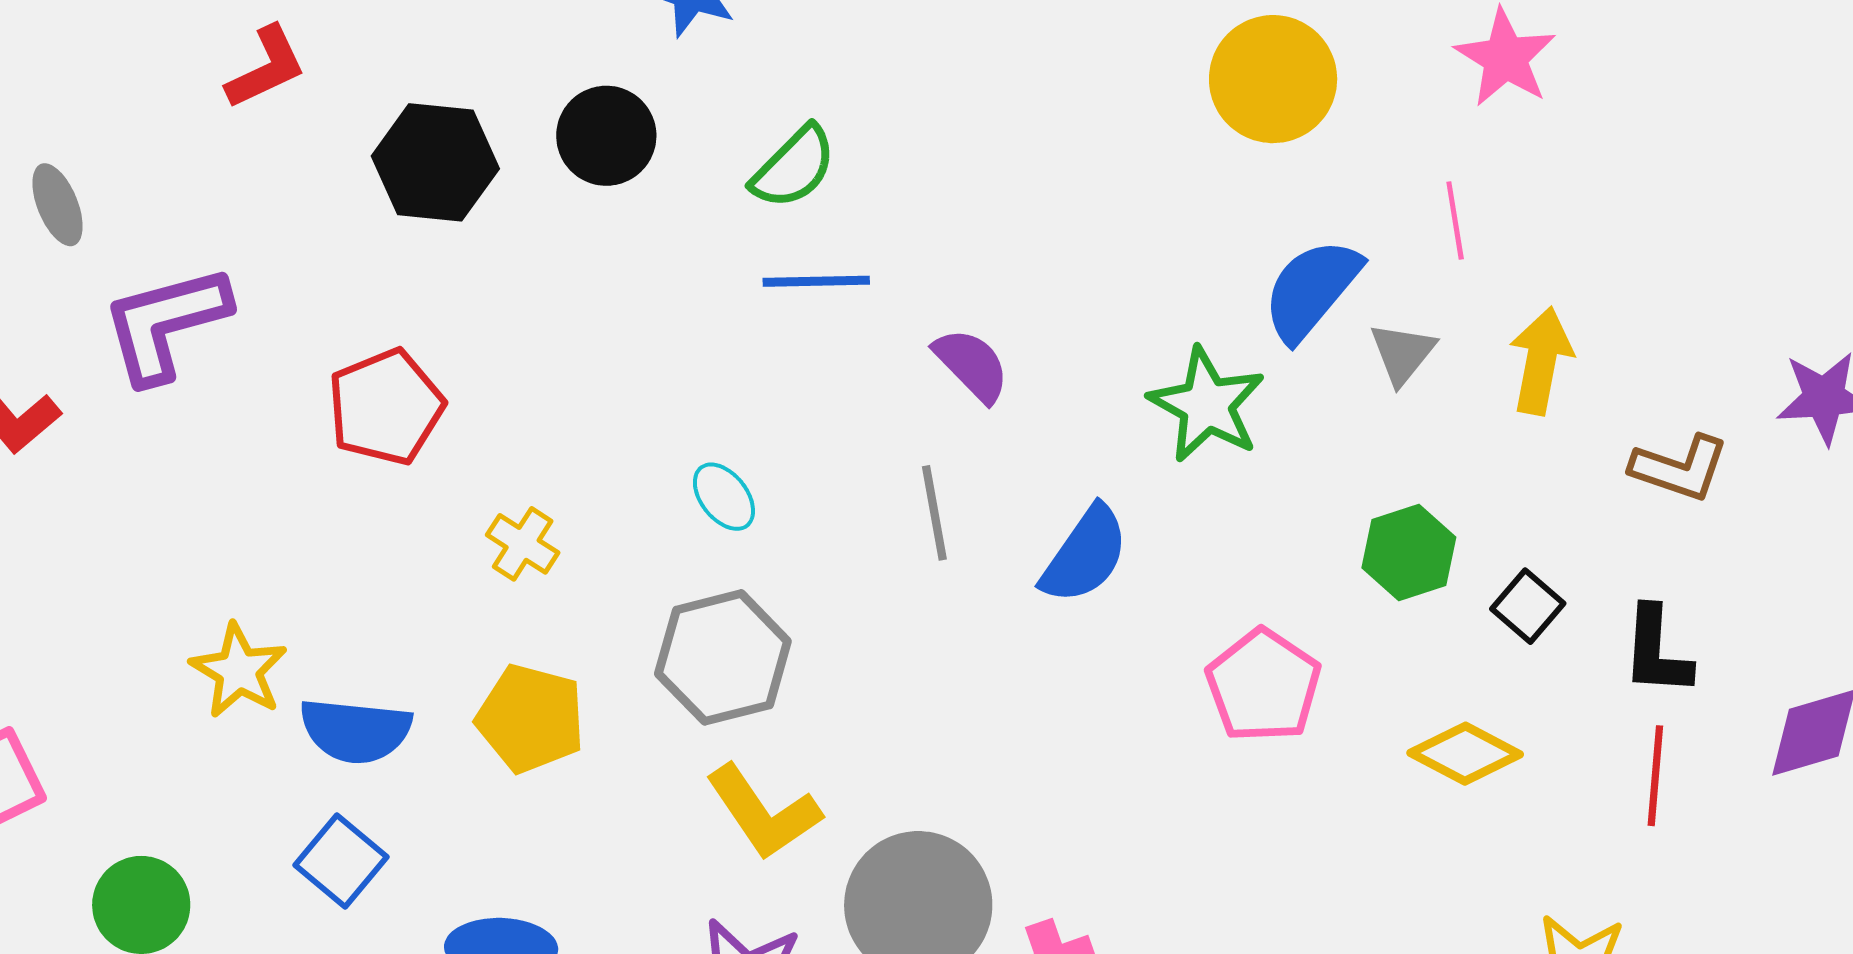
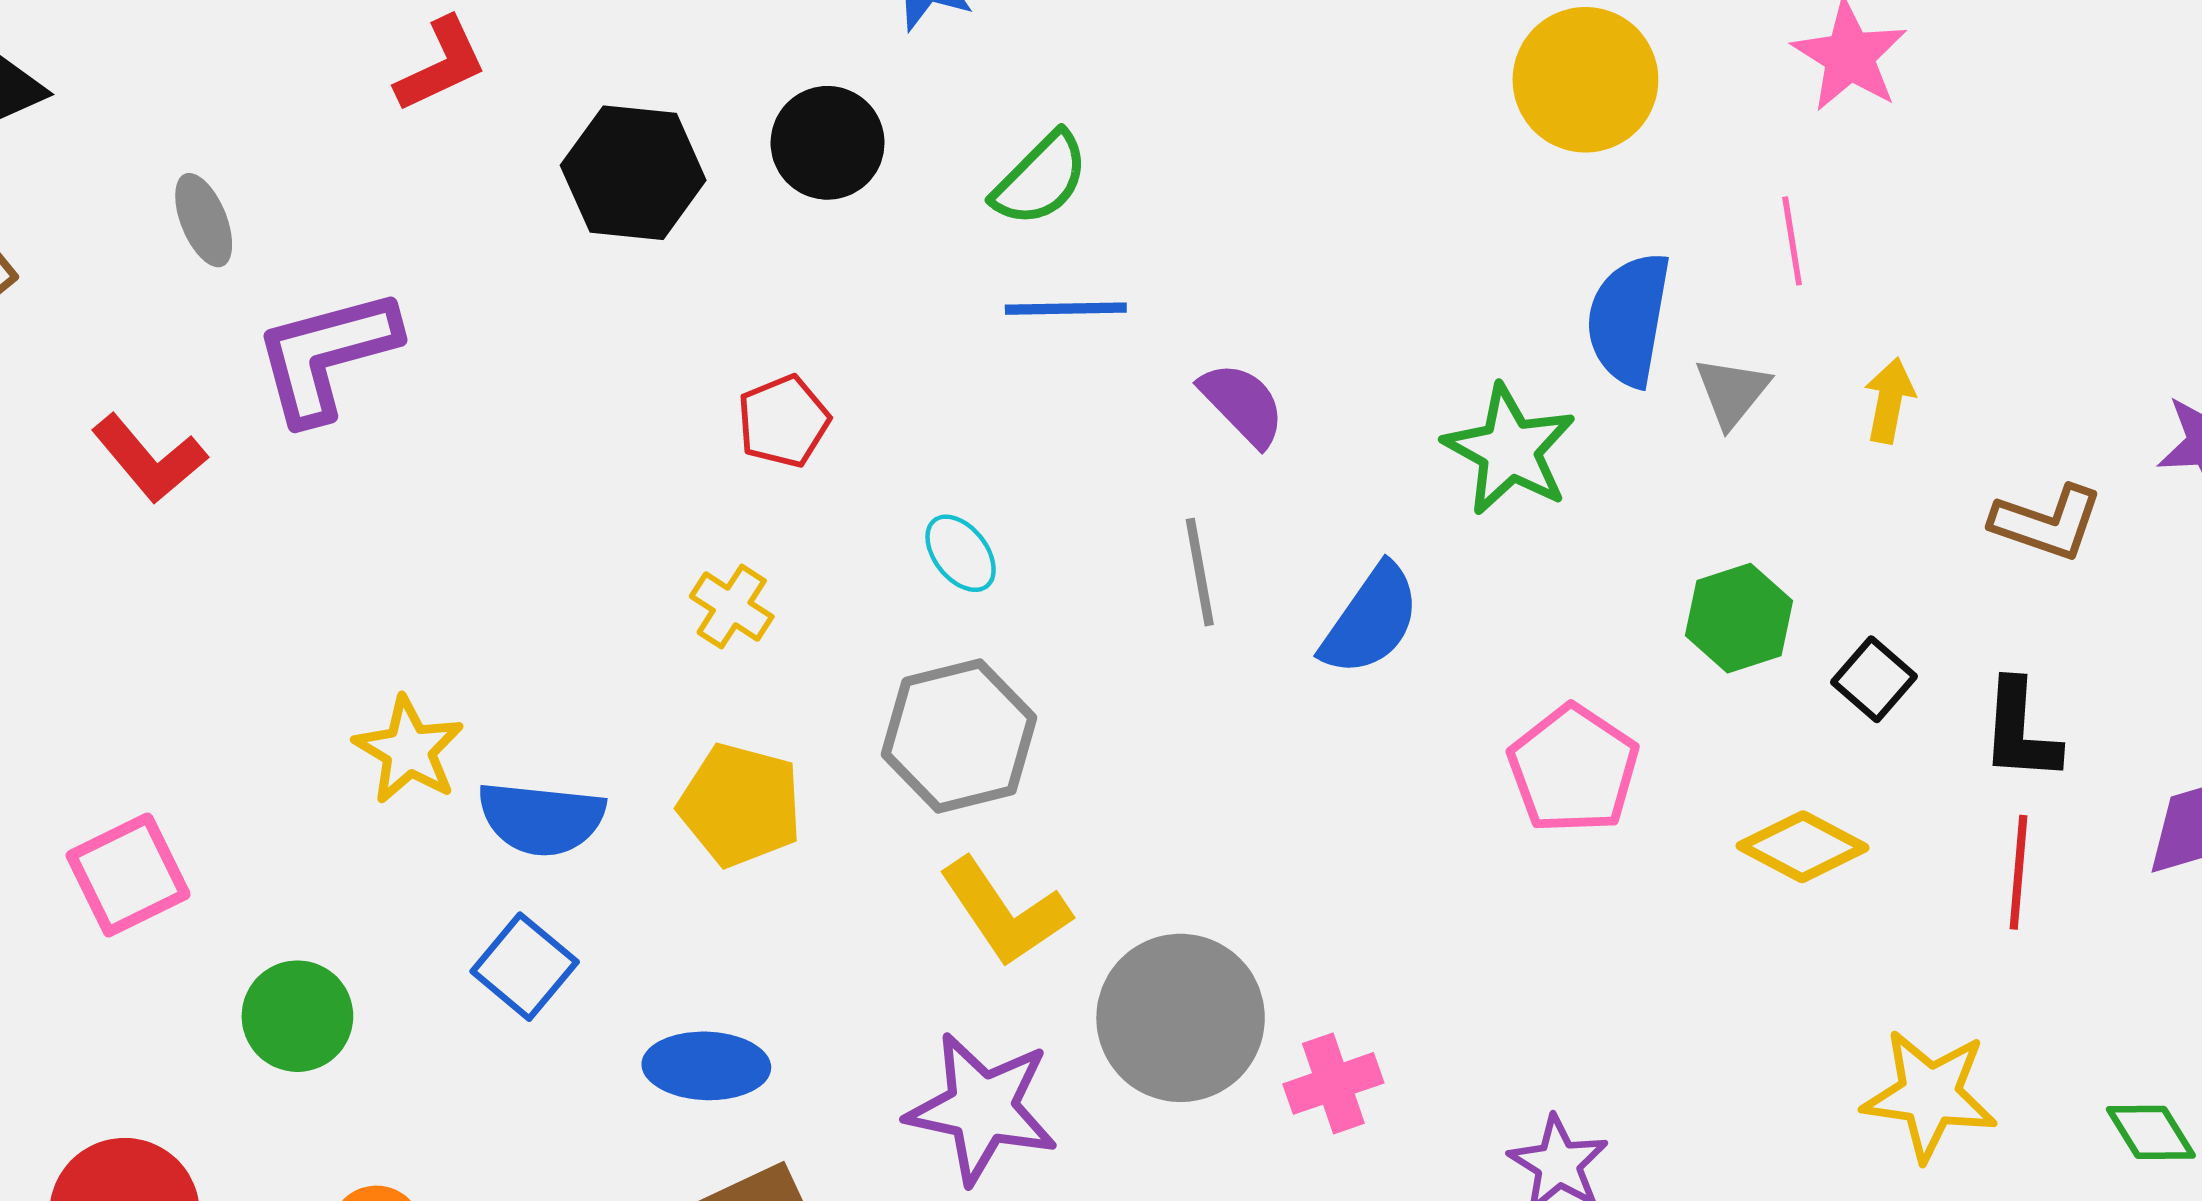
blue semicircle: (1311, 290) -> (1629, 319), turned -30
yellow arrow: (1541, 361) -> (1889, 400), size x0.7
red pentagon: (386, 407) -> (783, 421), moved, size x0.7

